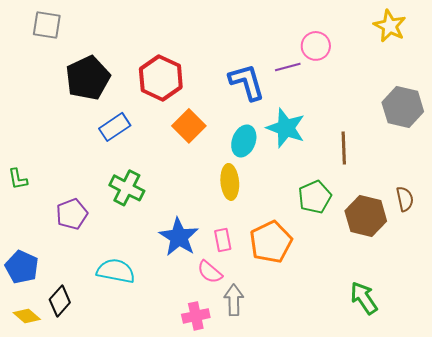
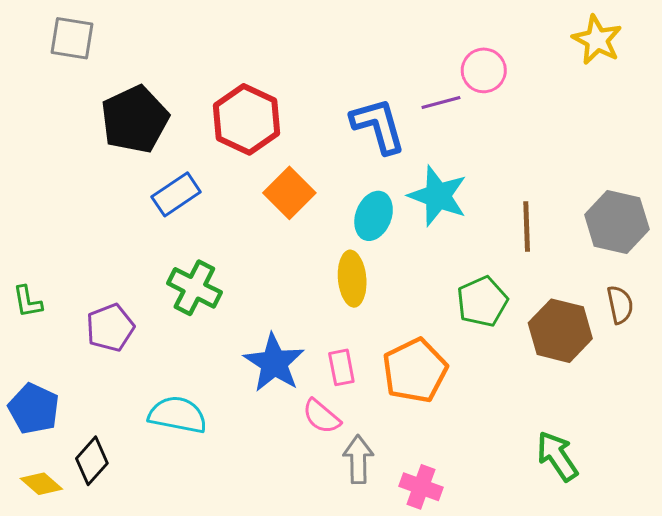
gray hexagon: (403, 107) -> (617, 222), moved
green L-shape: (18, 179) -> (28, 302), moved
pink cross: (196, 316) -> (421, 487), moved, turned 32

